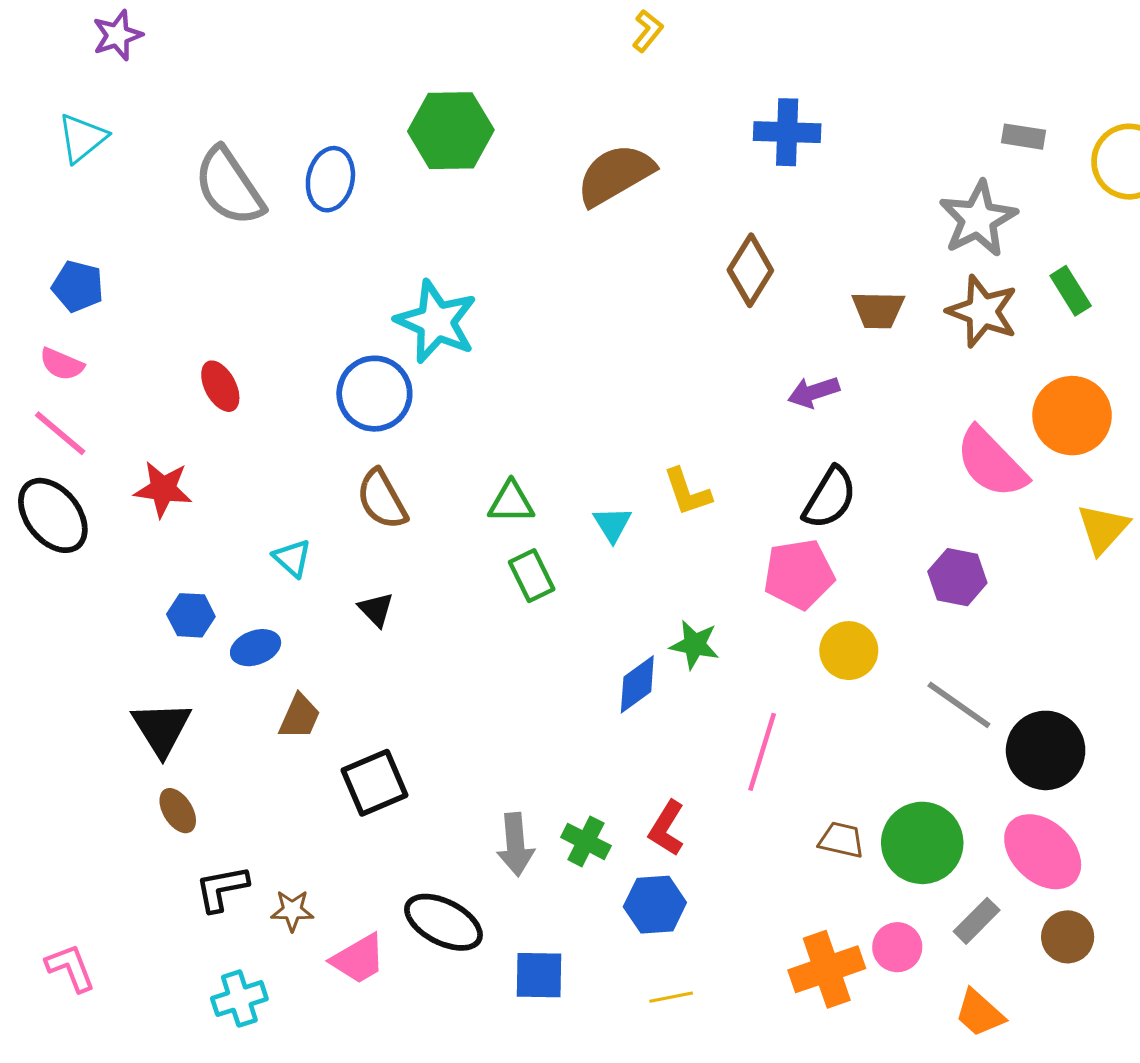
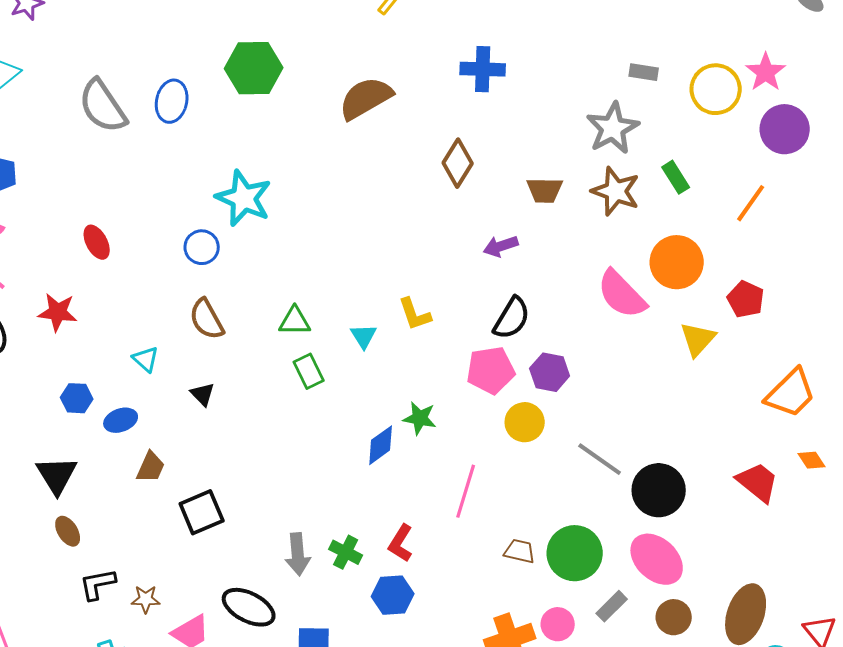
blue circle: (374, 394) -> (202, 247), size x0.7
purple hexagon: (957, 577) -> (550, 372), moved

